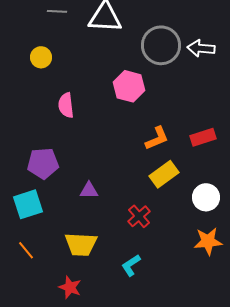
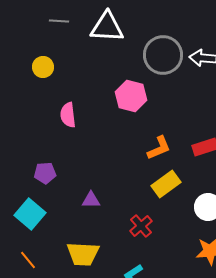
purple pentagon: (43, 163) -> (45, 173), size x0.7
cyan square: (28, 204) -> (30, 214), turned -32

